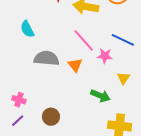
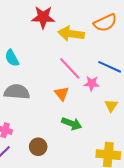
gray semicircle: (47, 58) -> (17, 92), moved
green arrow: (100, 96) -> (72, 124), moved

